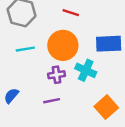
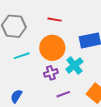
cyan cross: (86, 70) -> (74, 65), turned 36
purple line: (52, 101) -> (63, 94), moved

